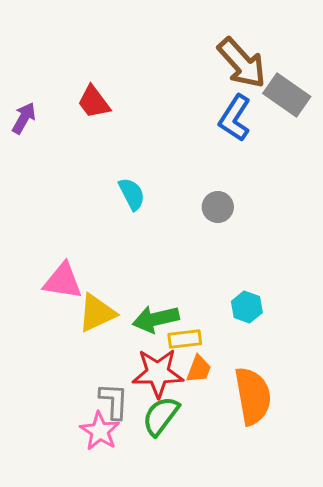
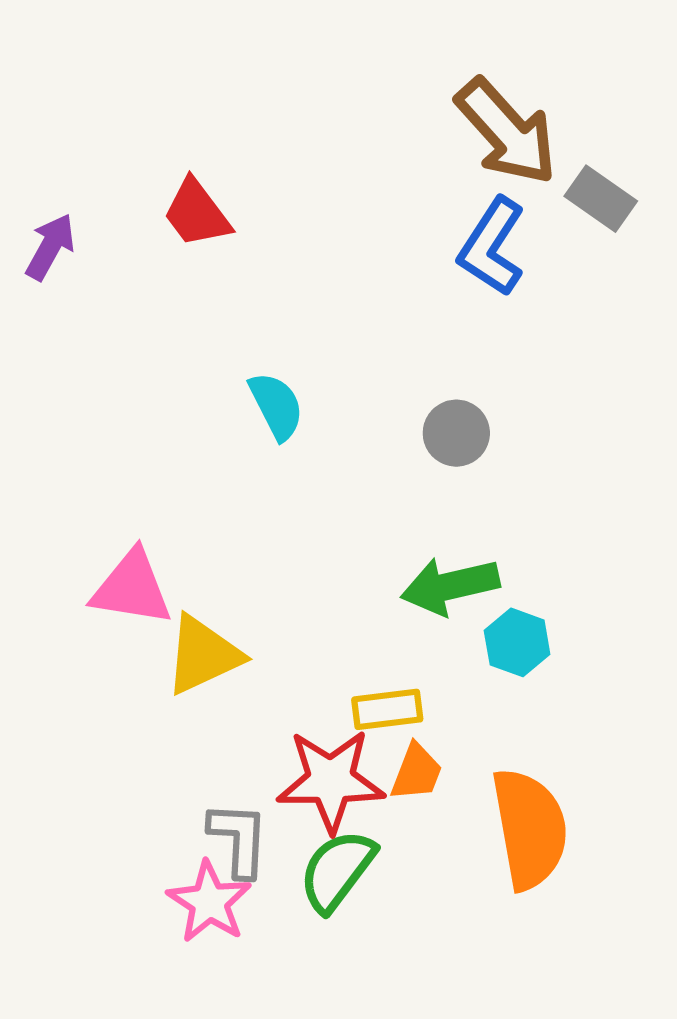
gray rectangle: (287, 95) -> (601, 199), size x0.7
green arrow: (156, 319) -> (450, 586), moved

